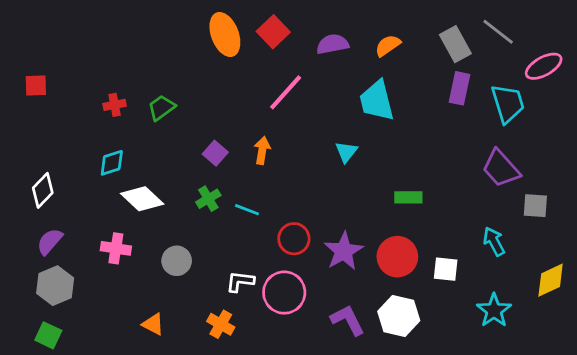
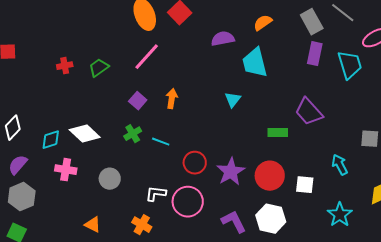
purple semicircle: (333, 44) -> (223, 39), moved
pink line: (286, 92) -> (147, 57), moved
cyan diamond: (112, 163) -> (51, 140), moved
purple trapezoid: (501, 168) -> (309, 112), moved

